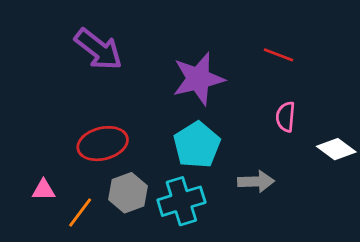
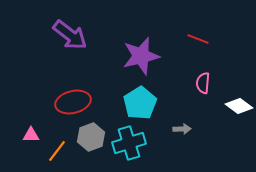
gray arrow: (256, 182) -> (182, 129), size x0.7

